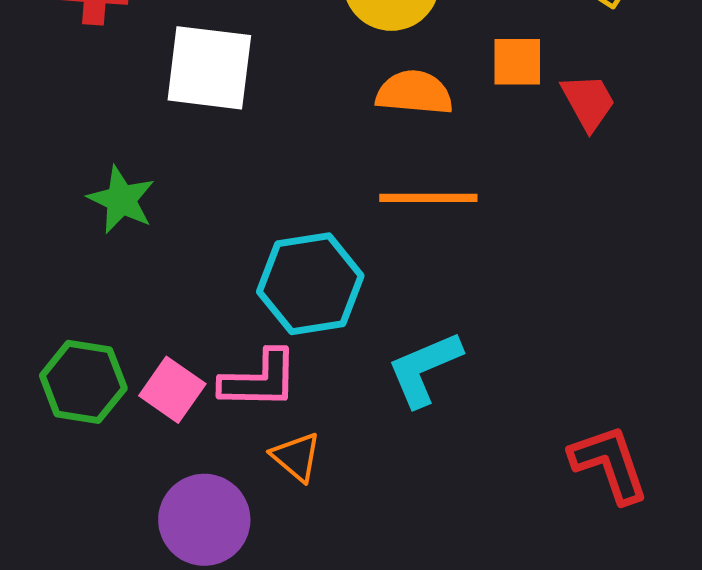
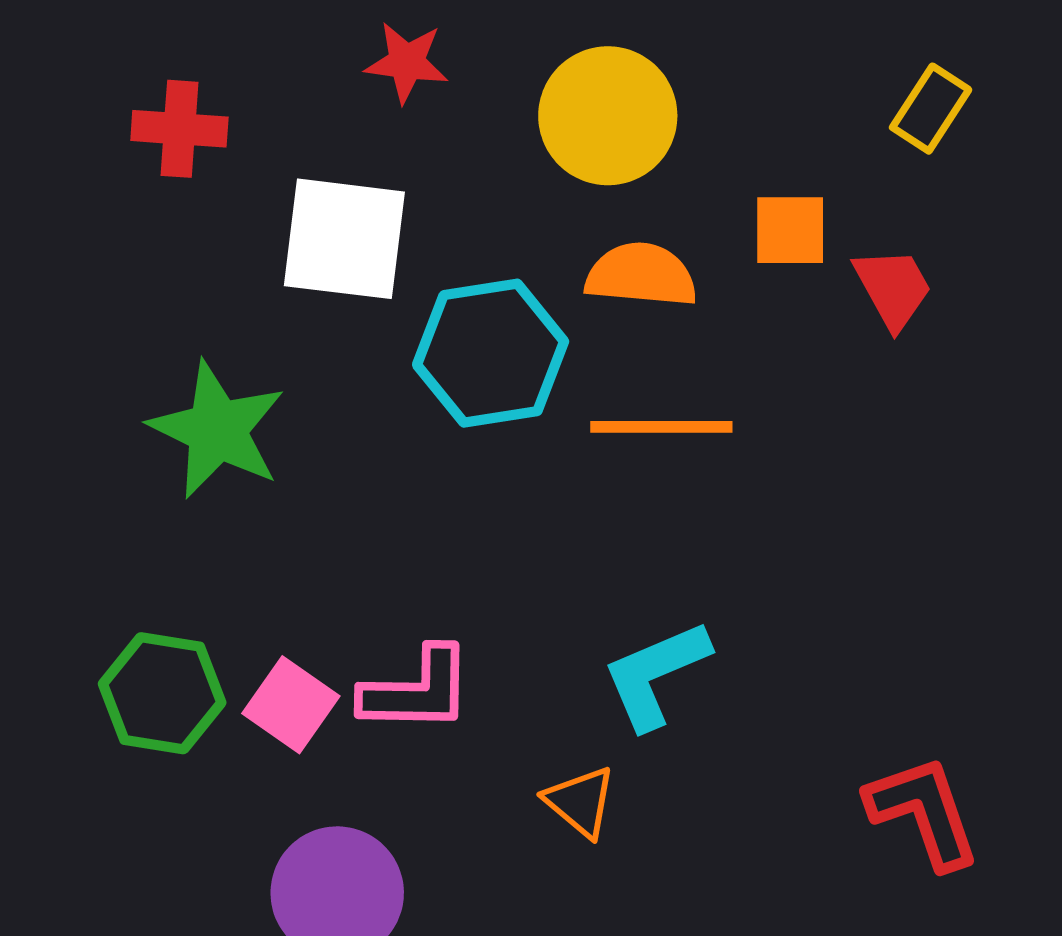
green star: (121, 200) -> (217, 430), size x1.4
cyan hexagon: (310, 284) -> (491, 353), moved
orange triangle: (296, 457) -> (580, 802), moved

